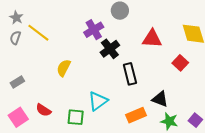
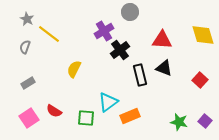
gray semicircle: (15, 38) -> (25, 47), moved
red square: (180, 63) -> (200, 80), moved
black triangle: (160, 99) -> (164, 68), moved
orange rectangle: (136, 115) -> (130, 116), moved

